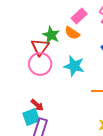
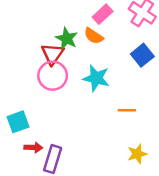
red arrow: (37, 105) -> (33, 147), moved, turned -40
cyan square: (31, 117) -> (18, 122), moved

